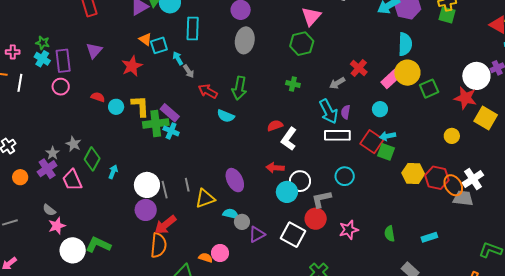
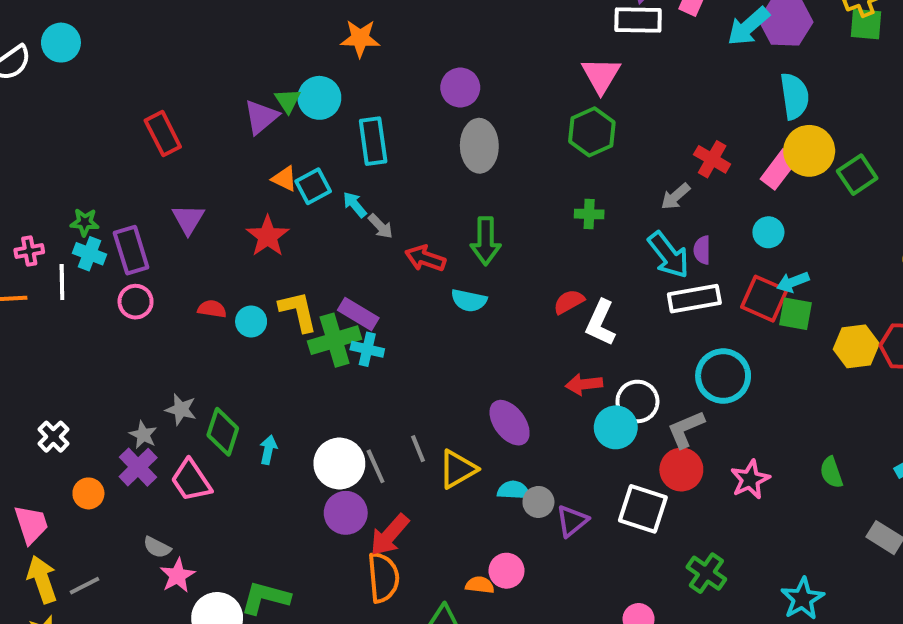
white line: (20, 83) -> (62, 282), moved
cyan circle: (345, 176) -> (723, 376), size x1.4

